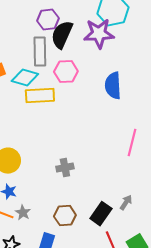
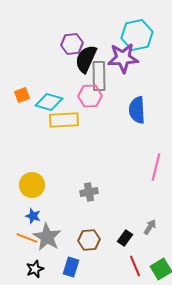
gray rectangle: (40, 52) -> (99, 76), moved
gray star: (23, 213) -> (47, 237), size x1.8
black rectangle: (101, 214) -> (125, 238), size x0.7

